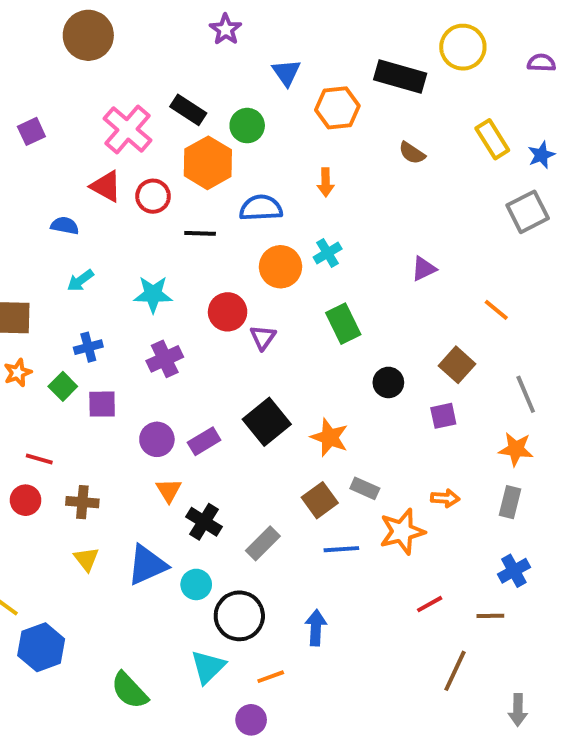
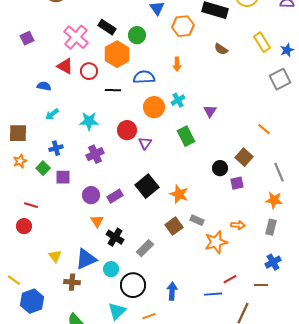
purple triangle: (424, 269) -> (210, 111), moved, turned -32
black circle: (388, 382) -> (220, 168), moved
brown cross: (82, 502) -> (72, 282), moved
blue line: (341, 549) -> (213, 294), moved

